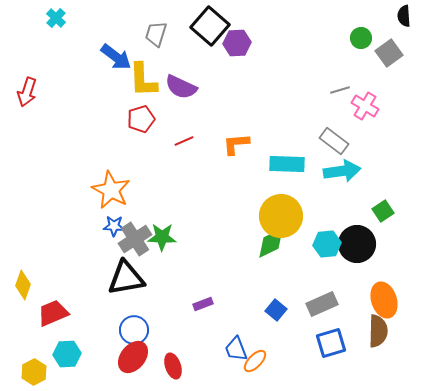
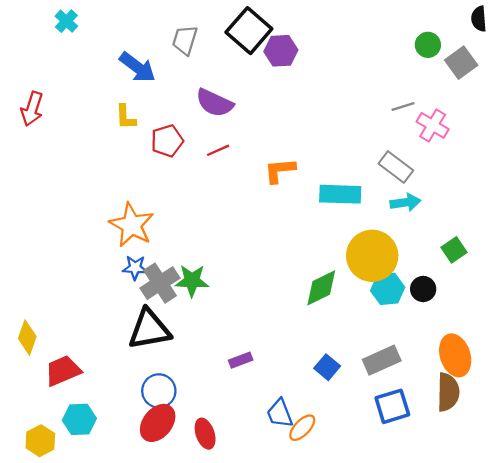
yellow L-shape: (143, 80) -> (126, 117), moved, size x0.6
red line: (184, 141) -> (218, 150), moved
cyan arrow: (342, 171) -> (405, 202), size x0.7
yellow circle: (281, 216) -> (372, 256), moved
black circle: (357, 244) -> (423, 289), size x0.6

